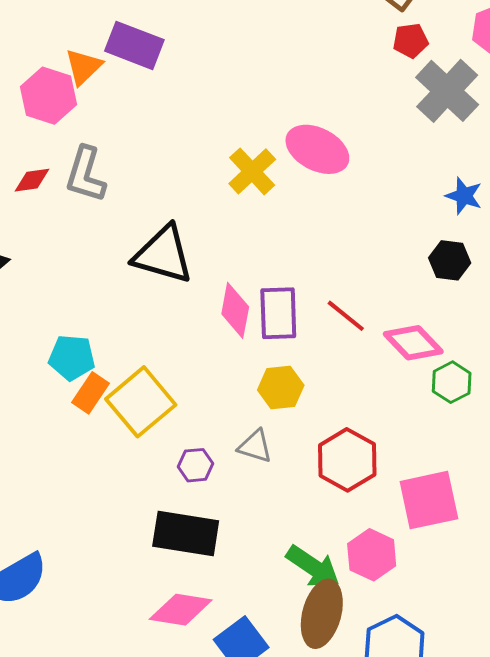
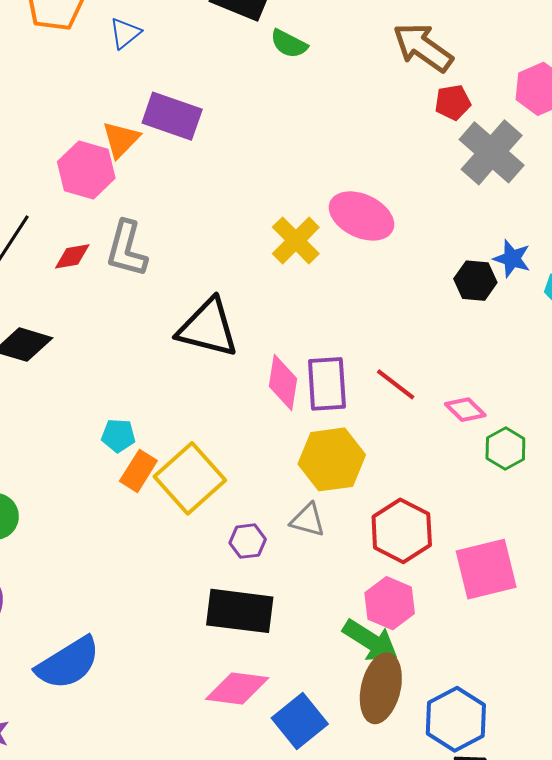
black hexagon: (450, 260) -> (475, 281), moved
pink diamond: (413, 343) -> (465, 410), size x0.7
cyan pentagon: (72, 357) -> (118, 436), size x0.7
yellow hexagon: (281, 388) -> (332, 459), size x1.4
pink hexagon: (372, 555) -> (390, 603), moved

